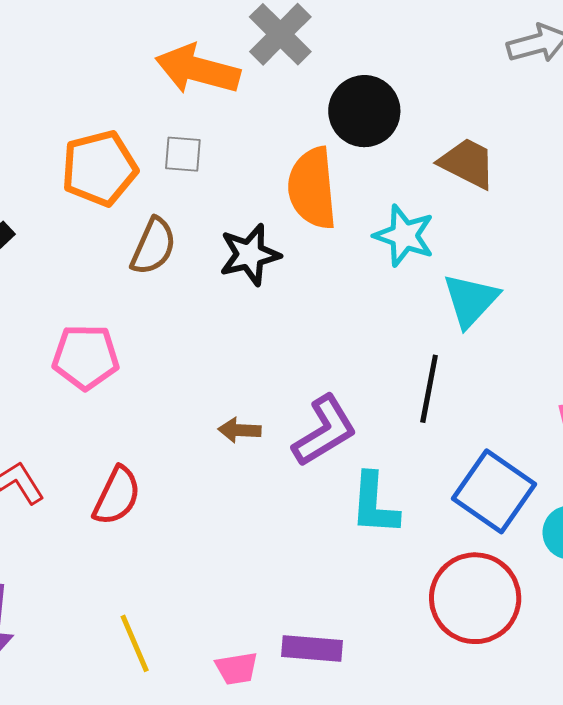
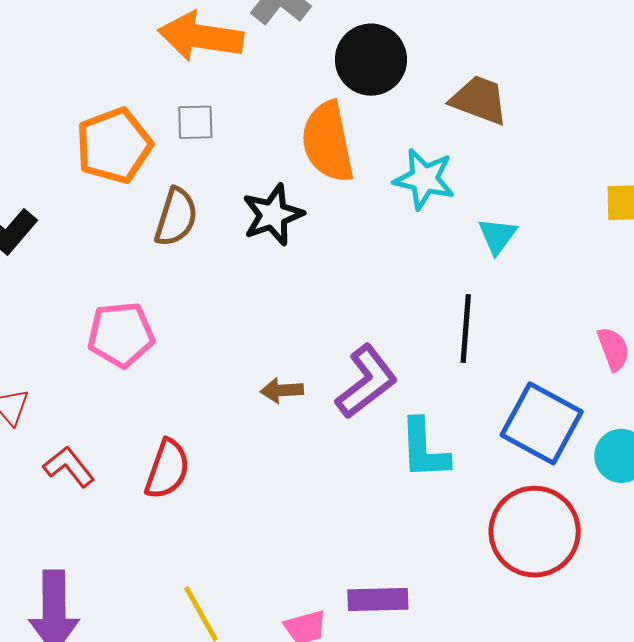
cyan triangle: (471, 300) -> (497, 236), size x0.7

